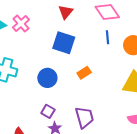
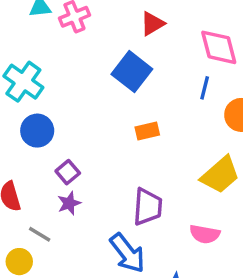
blue circle: (47, 78) -> (37, 131), moved
purple trapezoid: (84, 117) -> (148, 207), moved

